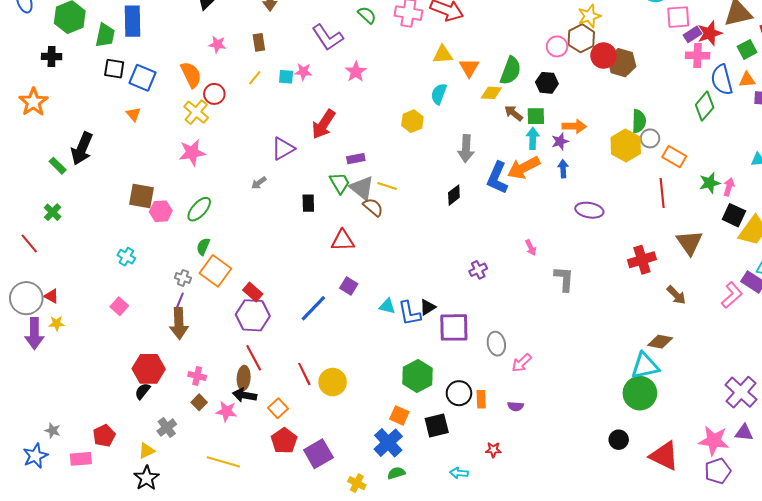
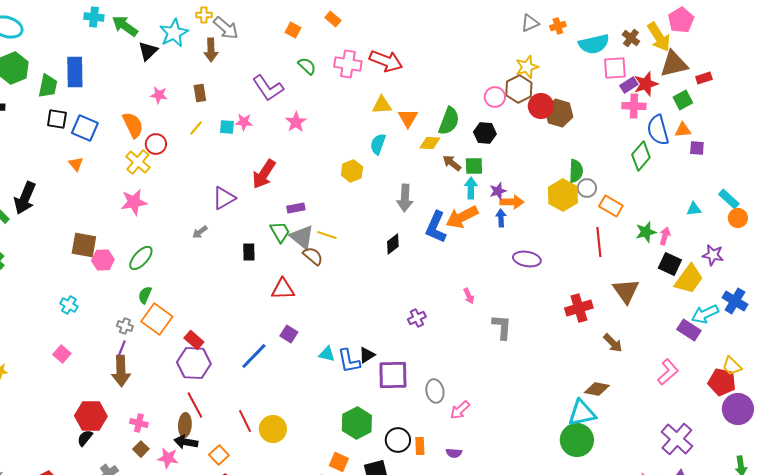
orange arrow: (574, 126) -> (512, 202), moved
pink L-shape: (732, 295) -> (668, 372), moved

